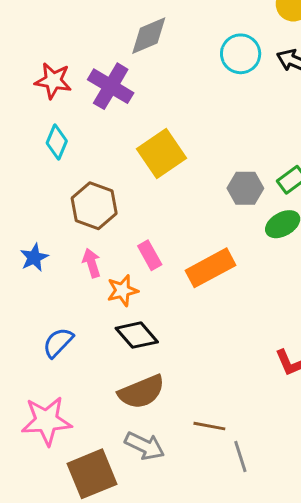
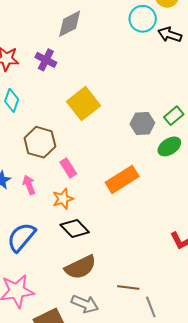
cyan circle: (241, 54) -> (143, 19), moved
purple cross: (111, 86) -> (46, 60), size x0.7
pink rectangle: (150, 255) -> (68, 168), moved
pink arrow: (92, 263) -> (29, 185), moved
blue semicircle: (58, 343) -> (21, 237), size x1.4

